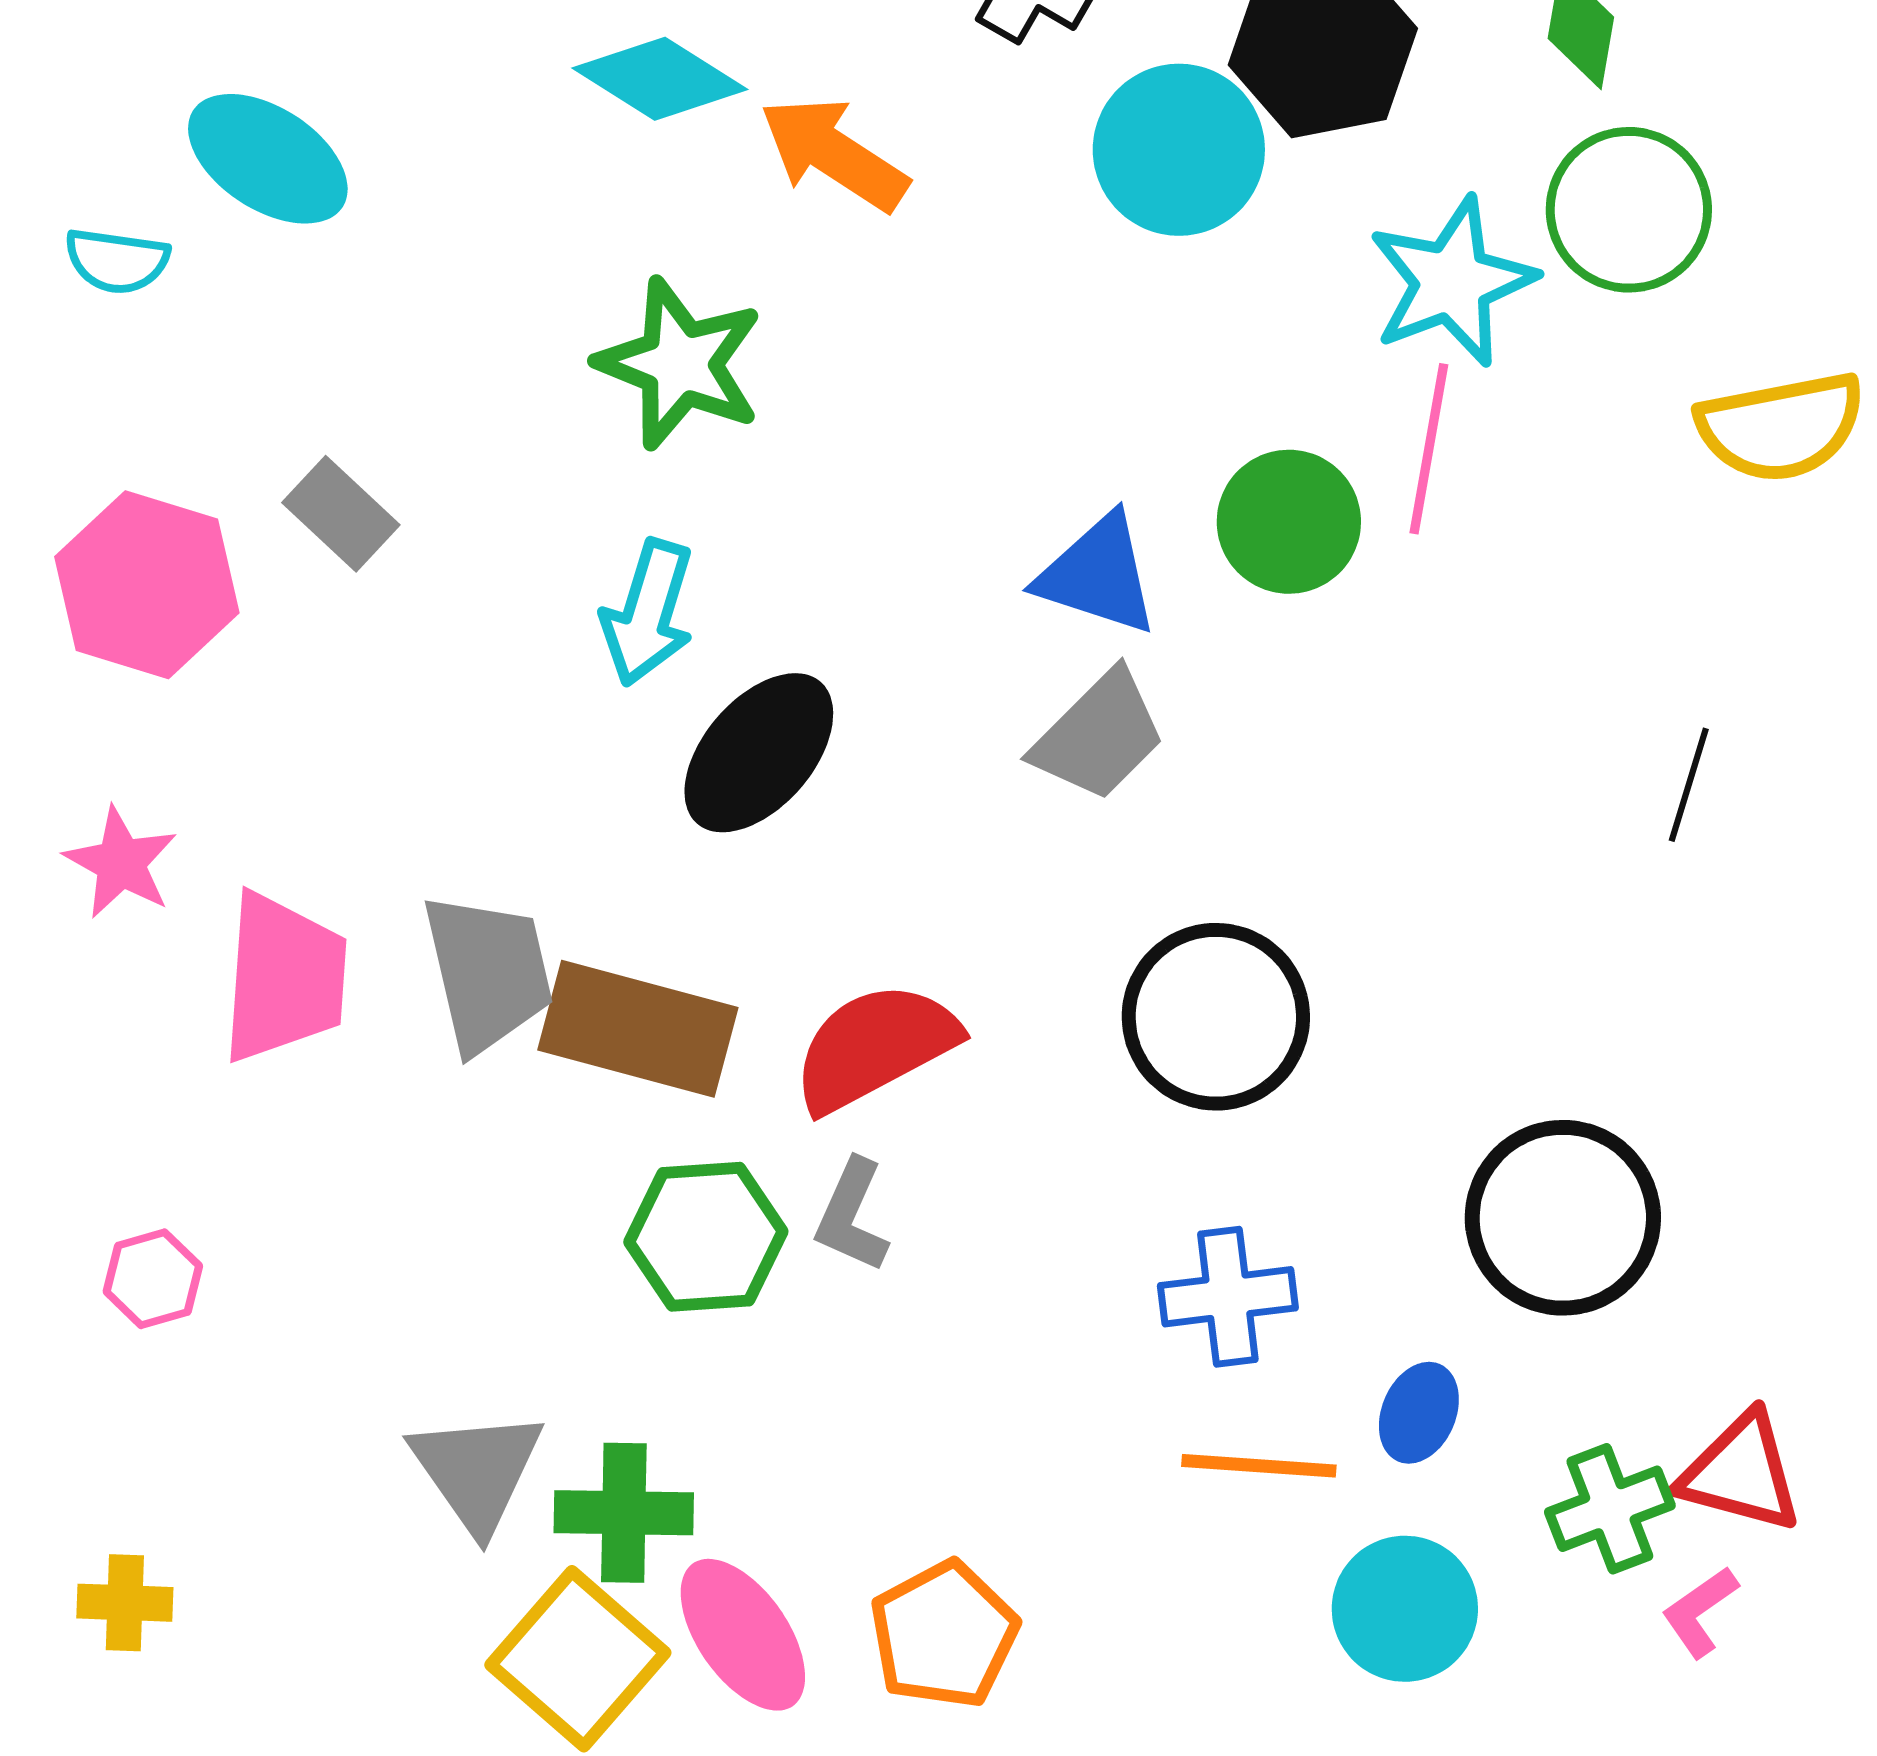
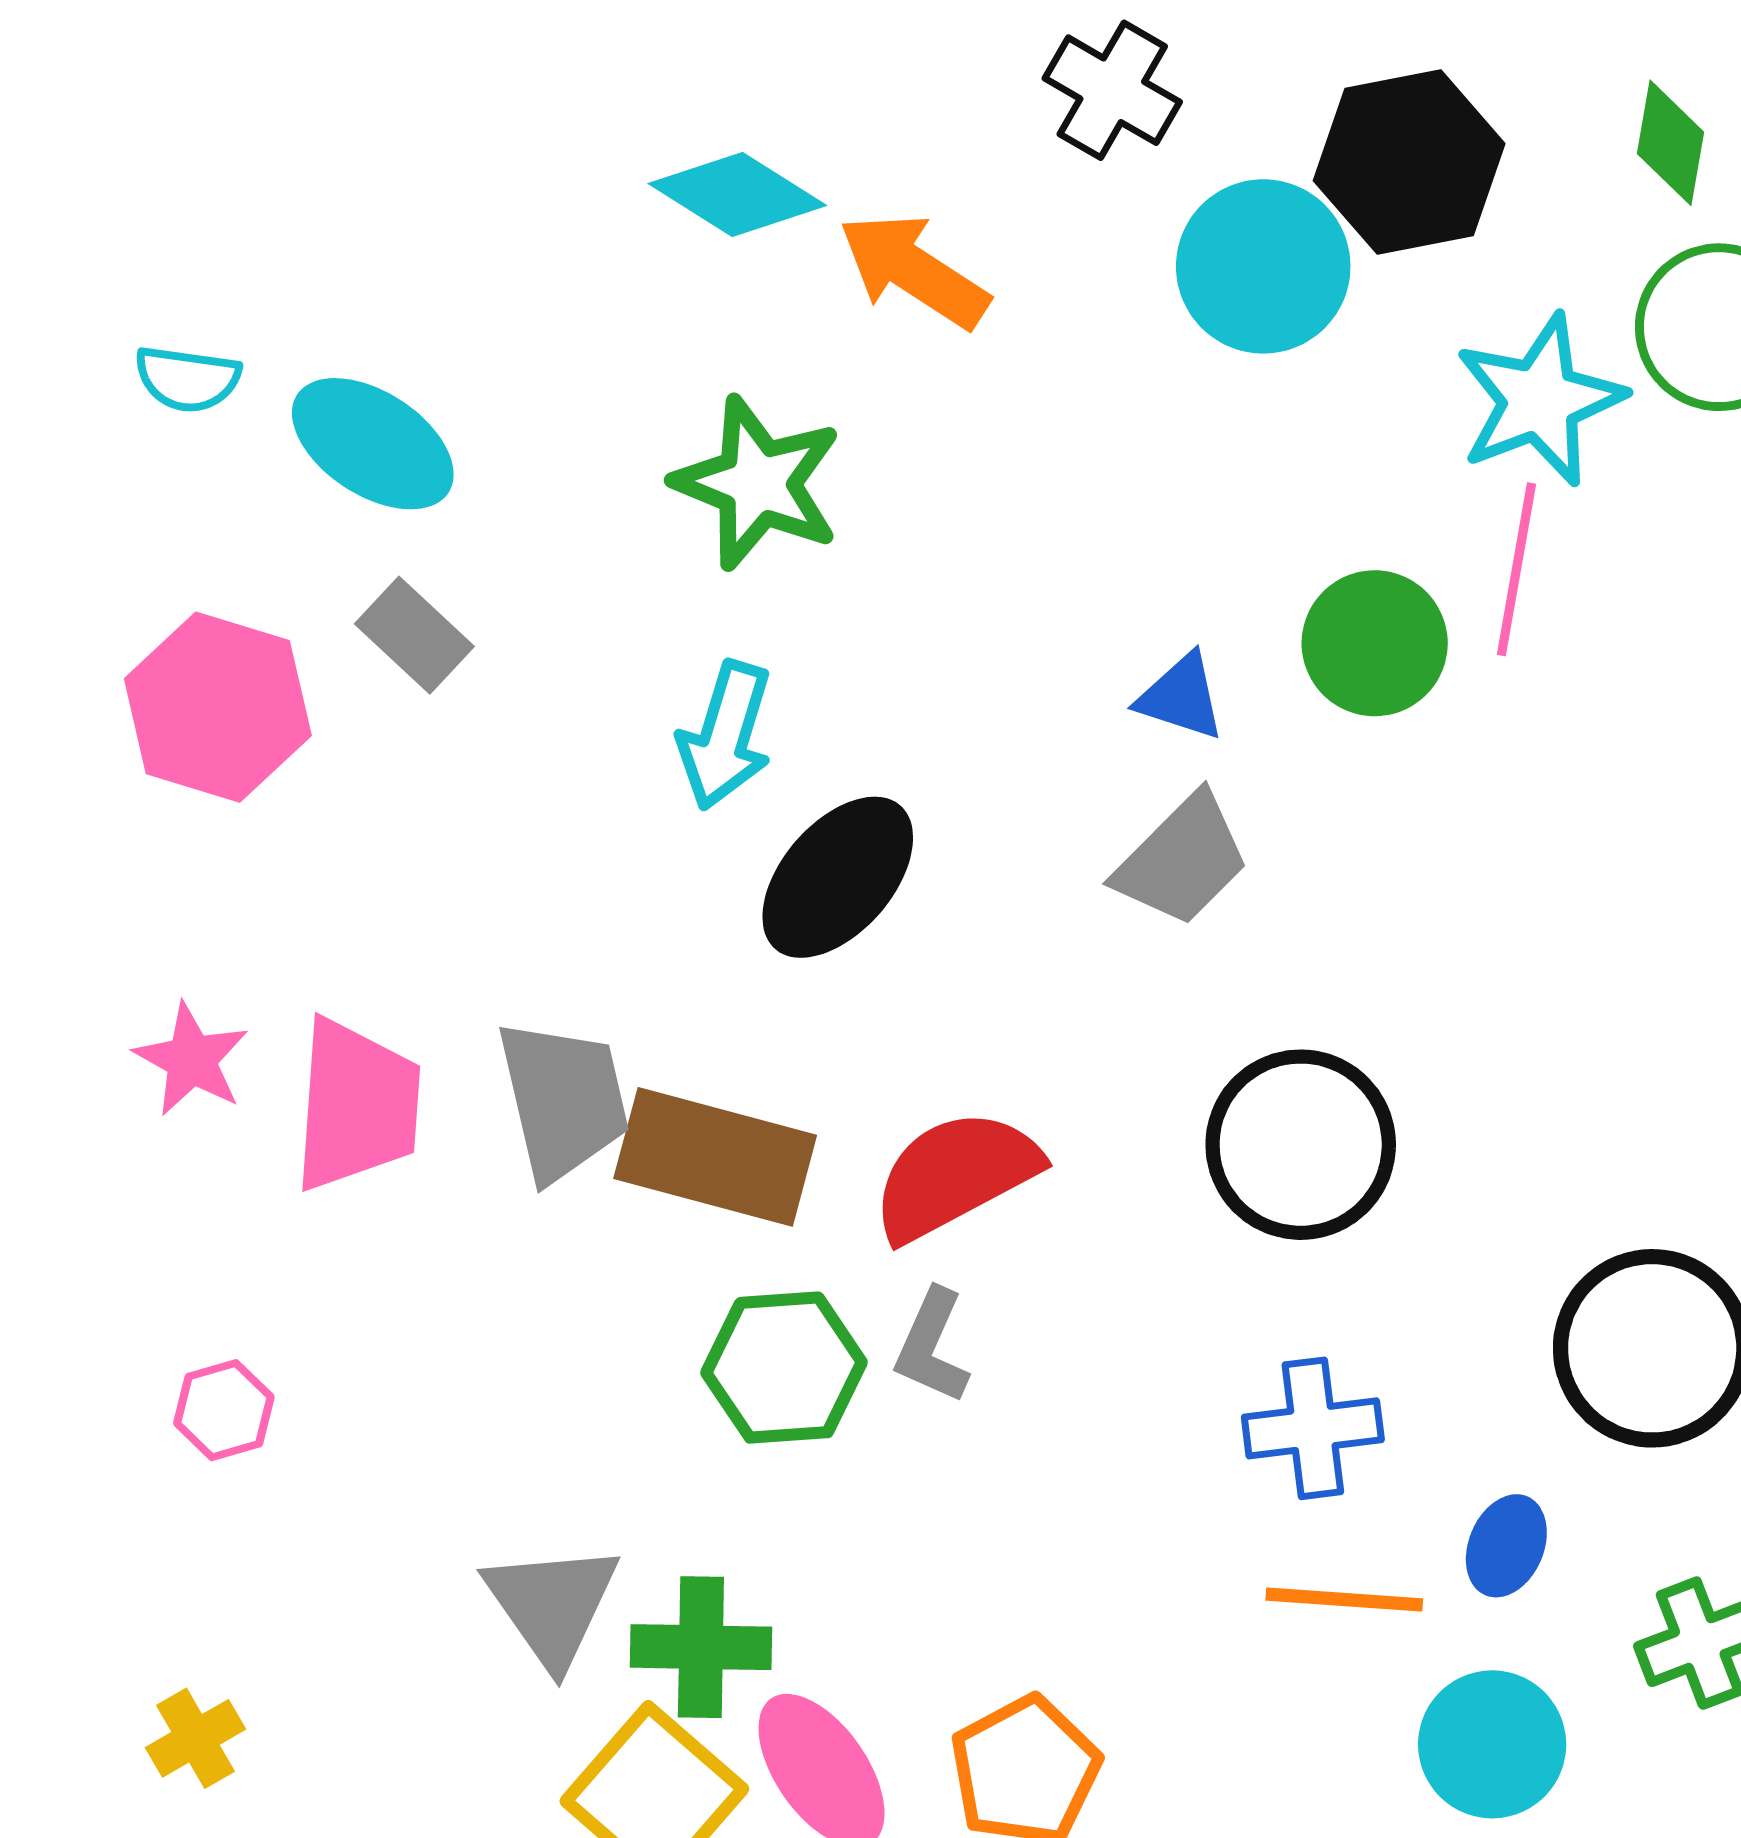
cyan ellipse: (268, 159) -> (373, 444), moved
blue triangle: (1098, 575) -> (1181, 697), size x0.7
pink star: (121, 863) -> (191, 1060), moved
yellow cross: (125, 1603) -> (196, 1738), turned -32

